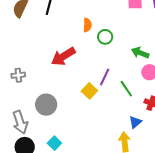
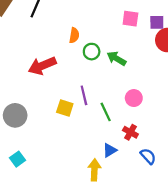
green arrow: (140, 53) -> (116, 58), moved
purple line: (105, 77) -> (84, 95), turned -48
yellow square: (89, 91) -> (65, 108), turned -35

